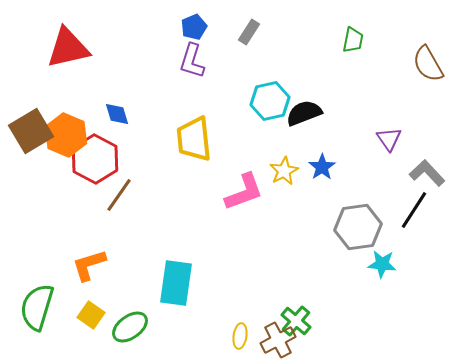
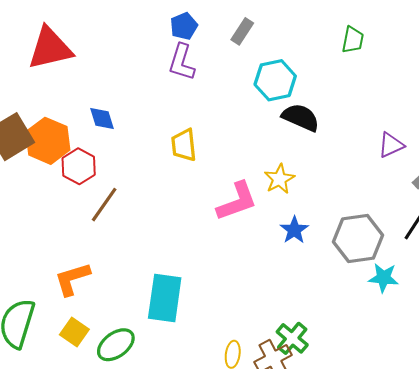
cyan hexagon: (270, 101) -> (275, 80), moved
black semicircle: (304, 113) -> (301, 117), turned 45
yellow trapezoid: (194, 139) -> (184, 145), size x0.7
purple triangle: (389, 139) -> (391, 145), turned 40
red hexagon: (95, 159) -> (79, 166), size x0.7
blue star: (322, 167) -> (294, 230), moved

